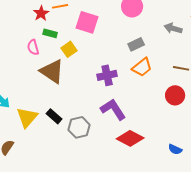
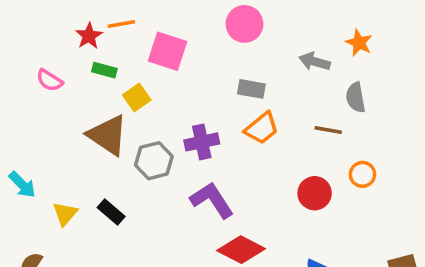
gray rectangle: (136, 44) -> (251, 89), turned 35
pink semicircle: (33, 47) -> (50, 80), moved, turned -42
red circle: (175, 95) -> (315, 193), moved
yellow triangle: (27, 117) -> (65, 214), size x0.7
gray hexagon: (79, 127) -> (154, 161), moved

